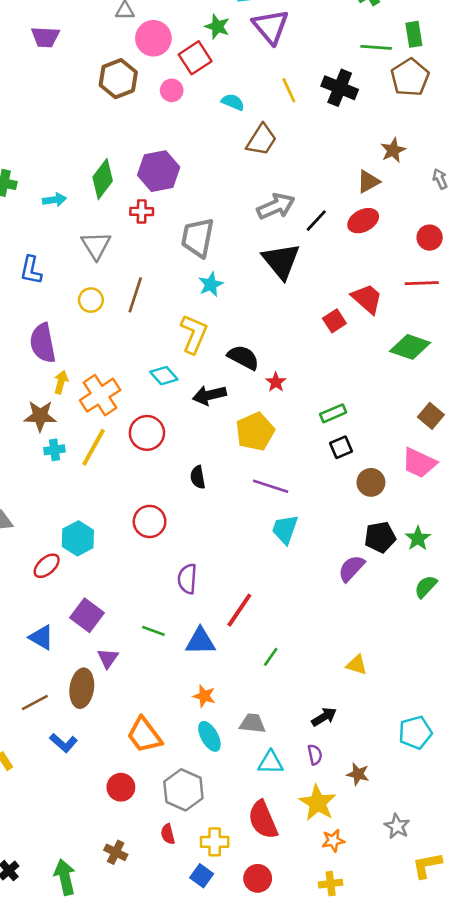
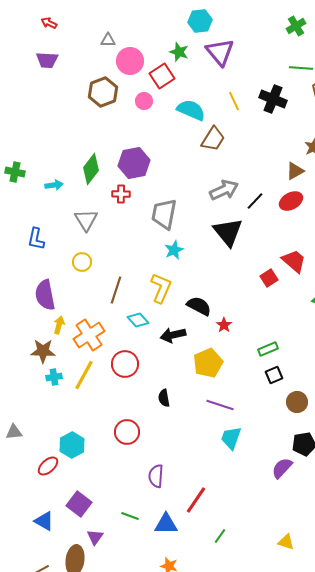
cyan semicircle: (233, 102) -> (191, 110), size x1.6
brown line: (135, 295) -> (116, 290), moved

